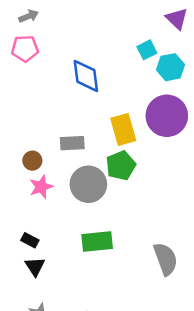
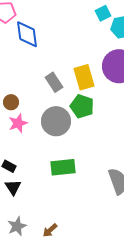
blue diamond: (86, 76) -> (27, 34), moved
gray rectangle: (72, 143) -> (54, 82), moved, turned 60
green pentagon: (121, 166) -> (82, 106), turned -30

